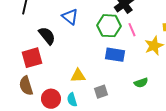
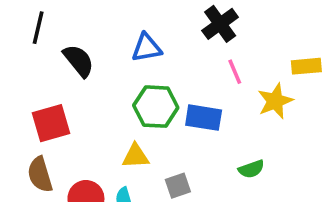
blue triangle: (70, 17) -> (147, 48), moved, turned -48
green hexagon: (109, 26) -> (156, 107), moved
black semicircle: (47, 36) -> (79, 61), moved

